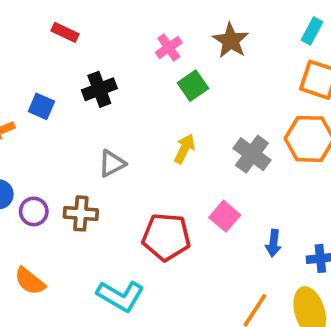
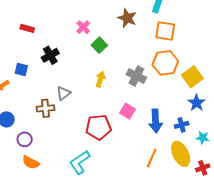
brown star: (231, 41) -> (127, 18), moved
purple circle: (34, 211) -> (25, 139), moved
brown cross: (81, 213) -> (45, 108), moved
blue arrow: (273, 243) -> (156, 121), size x1.6
cyan L-shape: (121, 296) -> (80, 162), turned 125

